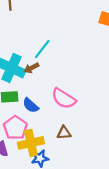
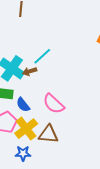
brown triangle: (64, 133) -> (48, 134), size x1.5
yellow cross: (31, 143) -> (26, 129), moved, turned -35

